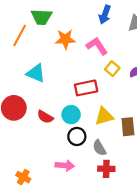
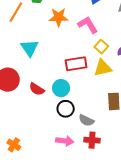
cyan triangle: (36, 73) -> (30, 48), turned 30
yellow triangle: (104, 116) -> (103, 68), moved
gray semicircle: (99, 148) -> (86, 120), turned -35
pink arrow: (65, 165) -> (65, 141), moved

